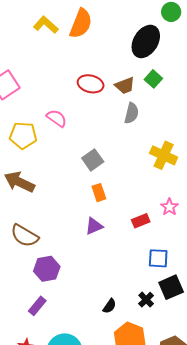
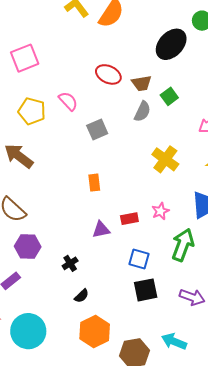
green square: (153, 79) -> (169, 96), moved
gray square: (93, 160) -> (97, 130), moved
purple triangle: (94, 226) -> (101, 230), moved
black cross: (146, 300) -> (70, 263), moved

